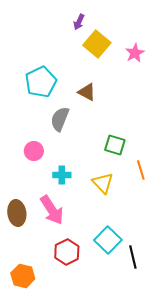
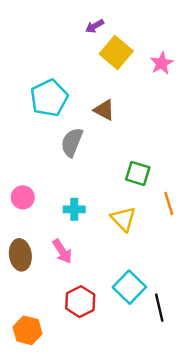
purple arrow: (79, 22) -> (95, 26), turned 35
pink circle: (34, 151) -> (23, 197), moved
pink arrow: (52, 210) -> (62, 251), size x0.7

